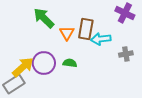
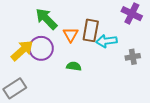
purple circle: (44, 63) -> (41, 48), moved
yellow arrow: (23, 67) -> (22, 50), moved

